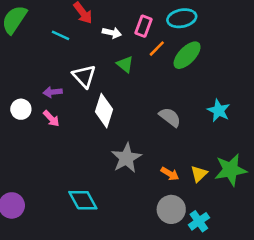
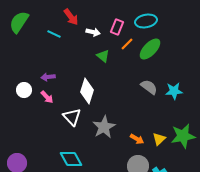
white triangle: (84, 76) -> (72, 117), moved
cyan star: (219, 111) -> (174, 91), turned -30
gray semicircle: (170, 117) -> (149, 87), moved

